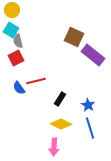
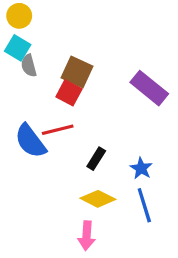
brown square: (74, 37) -> (77, 72), moved
red square: (16, 58) -> (69, 93), moved, turned -35
blue semicircle: (19, 88) -> (30, 141), size x1.6

